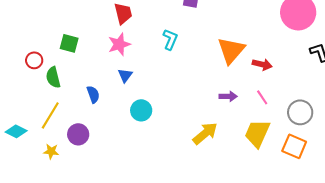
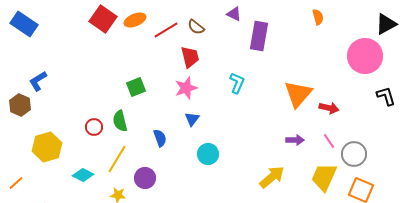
green square: (69, 43) -> (136, 87), turned -36
red circle: (34, 60) -> (94, 127), moved
gray circle: (300, 112) -> (354, 154), moved

